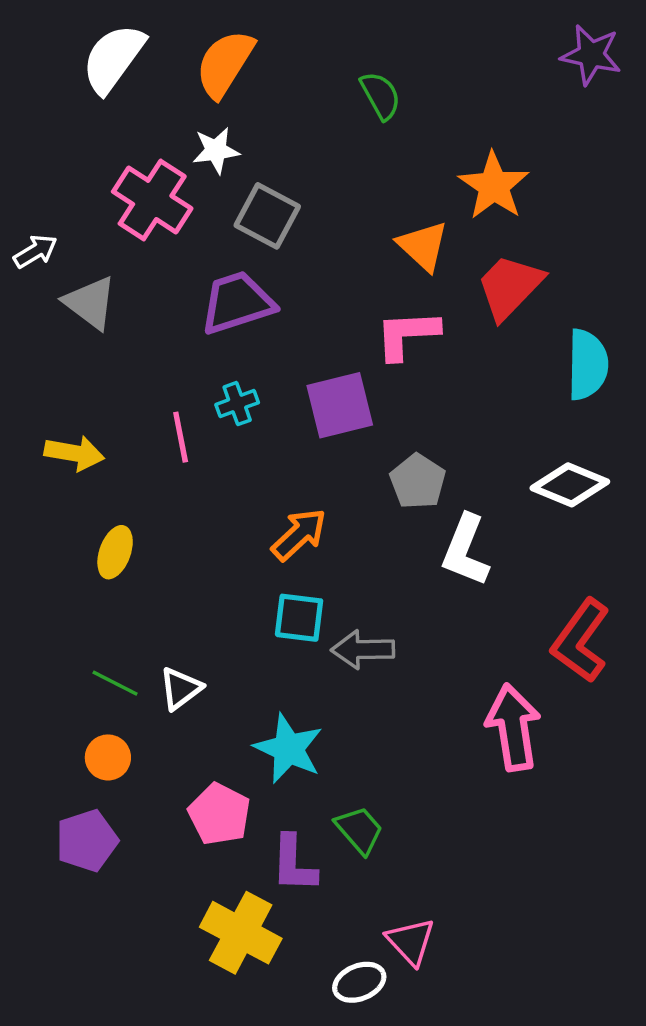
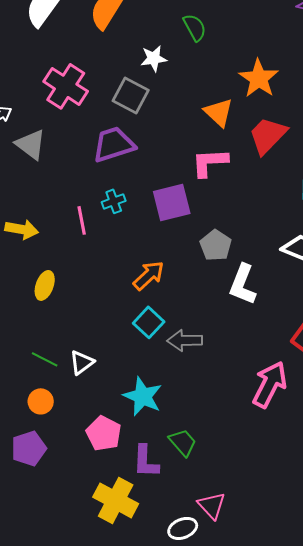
white star: (216, 150) -> (154, 58), moved
cyan square: (299, 618) -> (149, 322), turned 36
pink arrow: (513, 727) -> (270, 384), turned 36

